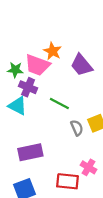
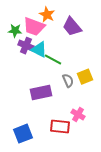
cyan triangle: (18, 106) -> (39, 50), moved
purple rectangle: (30, 152) -> (41, 93), moved

